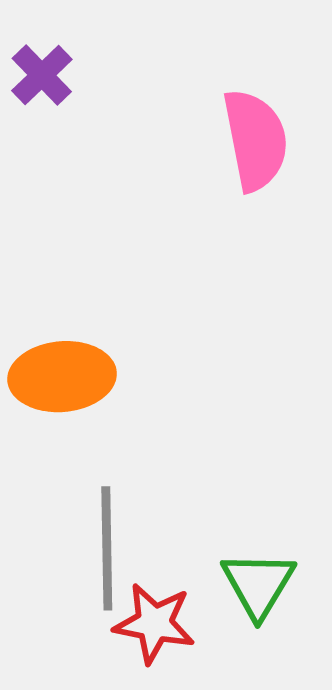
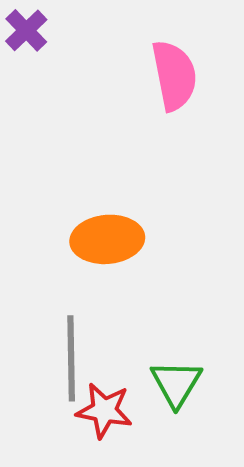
orange ellipse: (62, 377) -> (107, 239), moved

